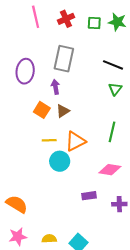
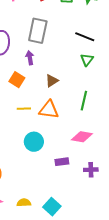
brown triangle: (63, 111) -> (52, 81), moved
orange triangle: (75, 141) -> (49, 110), turned 35
cyan circle: (60, 161) -> (34, 142), moved

